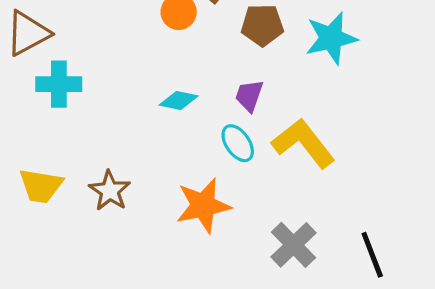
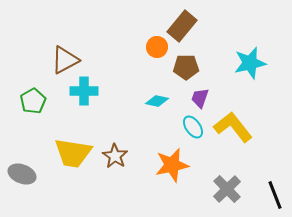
brown pentagon: (262, 25) -> (186, 67), moved
yellow trapezoid: (41, 186) -> (73, 153), size x1.4

